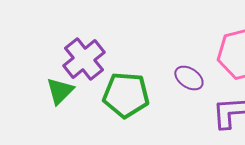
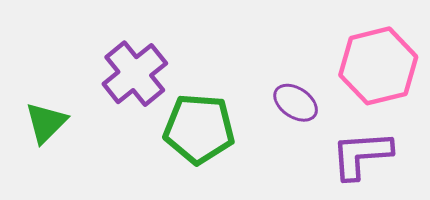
green triangle: (60, 91) -> (46, 123), moved

